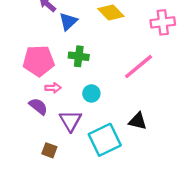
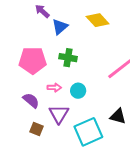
pink arrow: (53, 88) -> (54, 87), moved
brown square: (49, 150) -> (36, 129), moved

